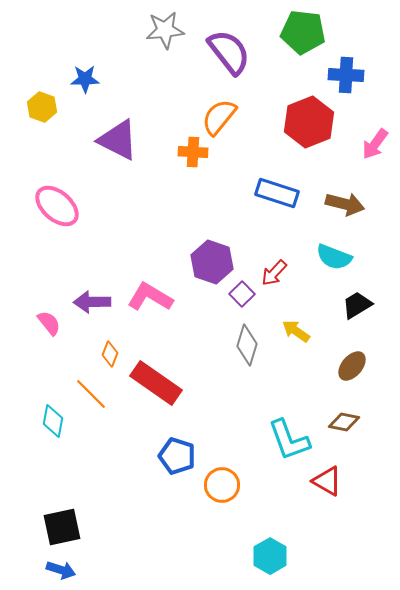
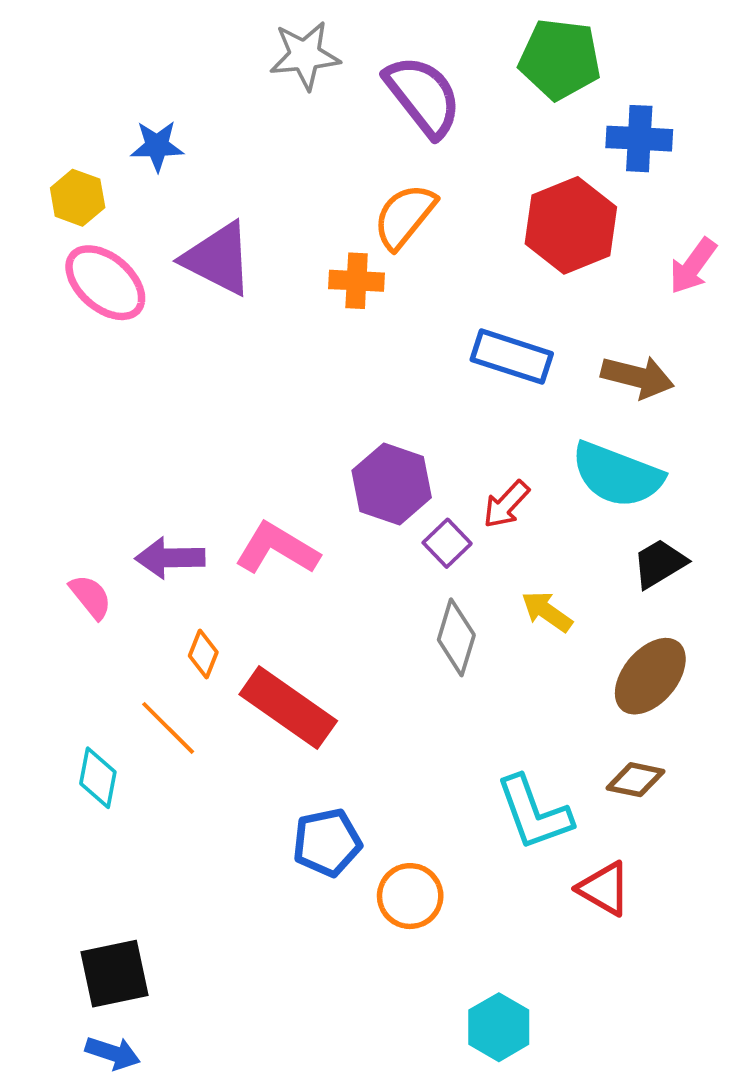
pink ellipse: (57, 206) -> (105, 283), moved
cyan semicircle: (334, 257) -> (617, 475), size x1.4
brown ellipse: (352, 366) -> (650, 676), size x1.4
blue pentagon: (177, 456) -> (327, 842), turned -30

